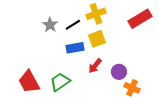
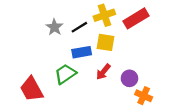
red rectangle: (140, 19) -> (136, 18), moved
yellow square: (97, 39) -> (106, 42), turned 30
green trapezoid: (60, 82) -> (65, 74), moved

